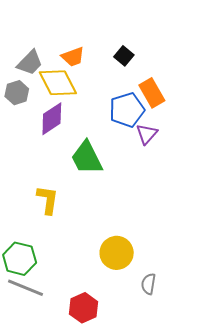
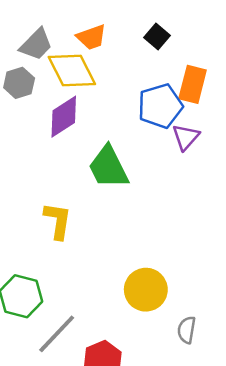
orange rectangle: (152, 93) -> (193, 84), turned 44
gray line: (25, 288) -> (57, 334), moved, turned -69

